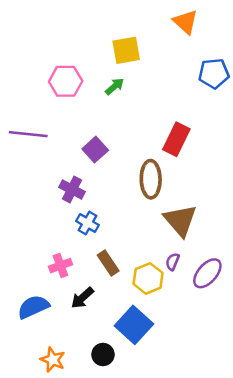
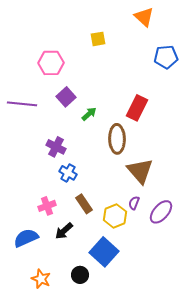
yellow square: (126, 50) -> (98, 39), size x0.7
green arrow: (115, 86) -> (89, 114), moved
purple square: (95, 150) -> (66, 97), moved

